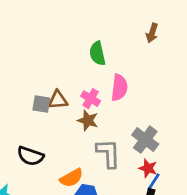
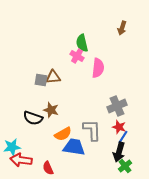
pink cross: (91, 99) -> (77, 56), moved
brown star: (88, 120) -> (51, 110), moved
gray cross: (145, 140) -> (117, 106), turned 30
gray L-shape: (108, 153) -> (92, 130), moved

